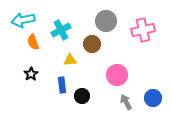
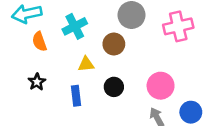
pink circle: (117, 75) -> (161, 86), moved
black circle: (82, 96) -> (114, 87), moved

